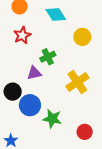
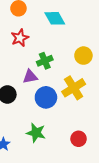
yellow circle: (82, 37) -> (83, 56), moved
blue circle: (30, 105) -> (46, 97), moved
green star: (52, 119) -> (36, 133), moved

